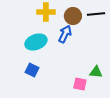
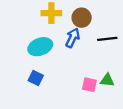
black line: (96, 14) -> (107, 39), moved
pink square: (80, 84) -> (89, 85), moved

